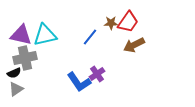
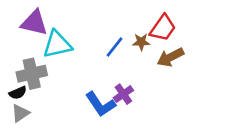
brown star: (111, 23) -> (141, 42), moved
purple triangle: (21, 35) -> (34, 23), moved

